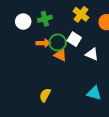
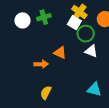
white square: (74, 39) -> (74, 23), moved
green circle: (58, 42) -> (86, 34), moved
orange arrow: (43, 43) -> (41, 64), moved

